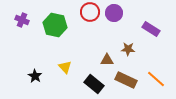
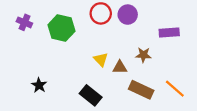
purple rectangle: (151, 29) -> (169, 32), turned -36
yellow triangle: (65, 67) -> (101, 59), moved
black rectangle: (94, 84) -> (91, 95), moved

